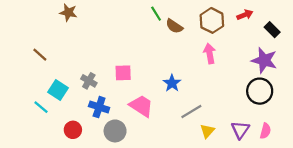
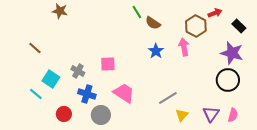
brown hexagon: (212, 20) -> (196, 26), moved
blue star: (172, 83) -> (156, 51), moved

